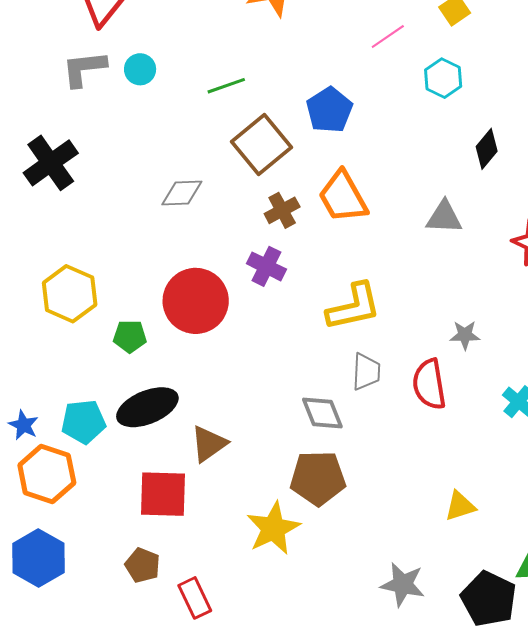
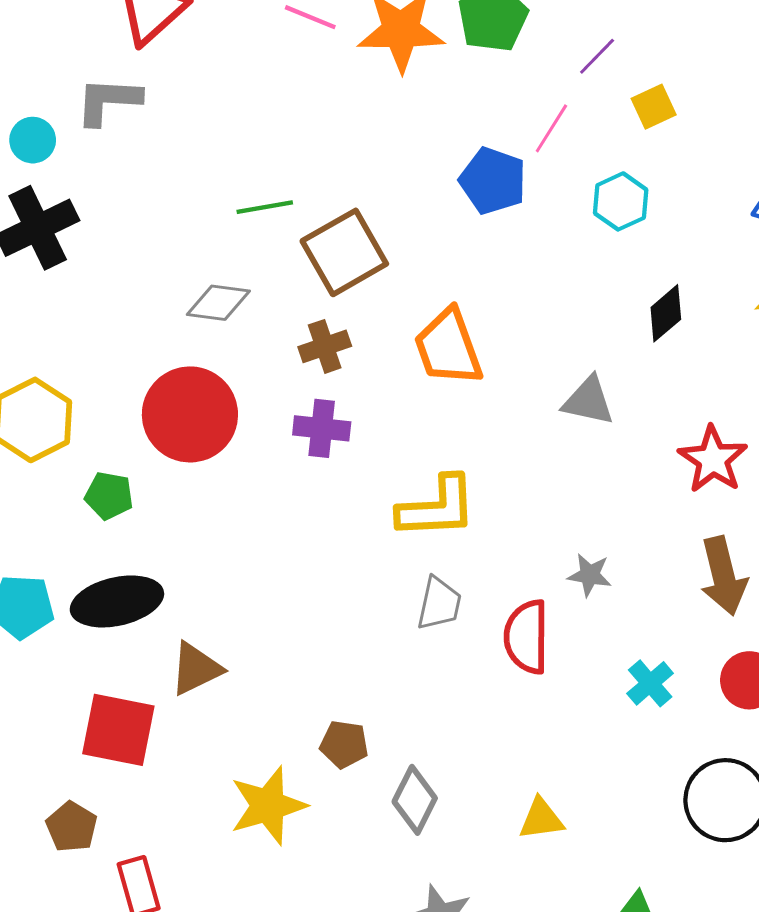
pink line: (388, 37) -> (551, 128), turned -33
cyan circle: (140, 69) -> (33, 140), moved
green line: (226, 86) -> (265, 207), moved
blue pentagon: (329, 110) -> (493, 181), moved, turned -30
brown cross: (282, 210) -> (325, 346), moved
purple cross: (266, 266) -> (322, 428), turned -30
red circle: (196, 301) -> (190, 414), moved
gray diamond: (322, 413) -> (415, 800), moved, turned 39
brown pentagon: (318, 478) -> (344, 744), size x0.6

